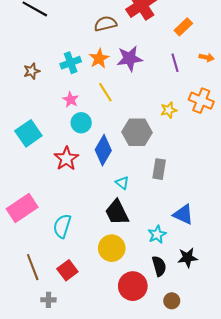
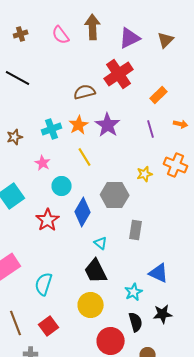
purple star: (130, 58) -> (108, 125), turned -30
pink star: (71, 100) -> (43, 163), moved

